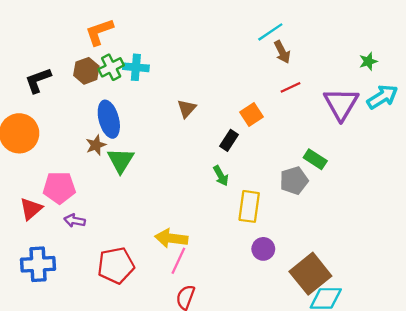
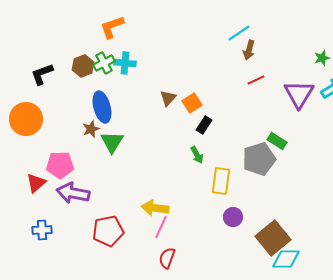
orange L-shape: (99, 32) -> (112, 27), moved
brown arrow: (282, 52) -> (249, 50), turned 42
orange square: (251, 114) -> (192, 103), moved
gray pentagon: (294, 181) -> (259, 159), size x1.4
purple arrow: (75, 221) -> (73, 193), size x1.8
blue cross: (38, 264) -> (42, 230), size x0.7

